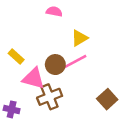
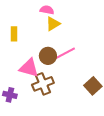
yellow triangle: (80, 38) -> (53, 24), moved
yellow rectangle: (16, 56) -> (14, 34), moved, turned 48

